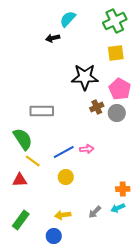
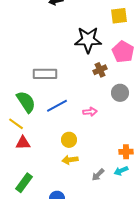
gray circle: (117, 113) -> (120, 93), moved
blue line: (64, 152) -> (57, 106), moved
yellow line: (33, 161) -> (16, 124), moved
yellow arrow: (63, 215) -> (70, 160), moved

